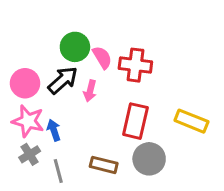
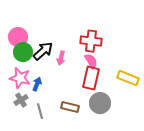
green circle: (75, 47) -> (23, 52), moved
pink semicircle: (102, 57) -> (91, 61), moved
pink circle: (25, 83) -> (18, 37), moved
blue arrow: (54, 130) -> (37, 84), turned 40

